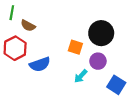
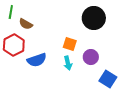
black circle: (101, 33) -> (94, 18), moved
cyan arrow: (81, 76) -> (68, 63), moved, turned -56

